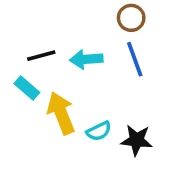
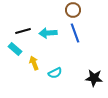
yellow arrow: (61, 113) -> (34, 63), size x0.6
black star: (137, 140) -> (94, 78), moved

